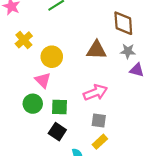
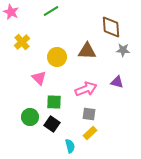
gray star: (128, 51) -> (123, 50), moved
yellow circle: (52, 57) -> (57, 57), moved
purple triangle: (137, 70) -> (117, 82), moved
green circle: (33, 104) -> (30, 117), moved

